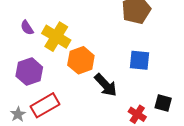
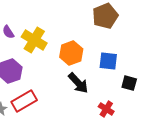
orange hexagon: (81, 60) -> (71, 53), moved
black square: (163, 103) -> (129, 83), moved

